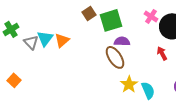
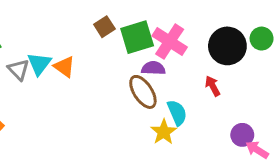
pink cross: (151, 16) -> (170, 42), moved, size x1.6
orange triangle: (62, 40) -> (64, 67), turned -42
cyan semicircle: (148, 90) -> (177, 113), moved

